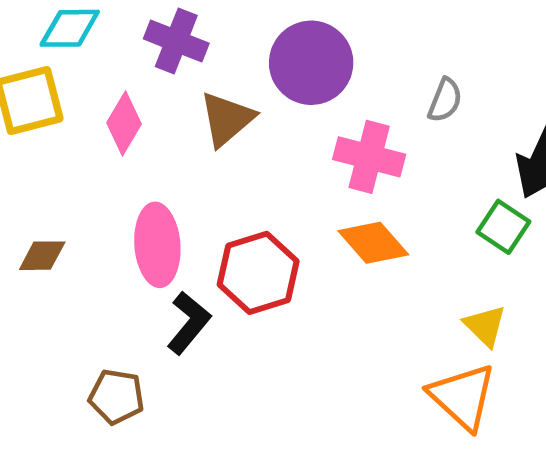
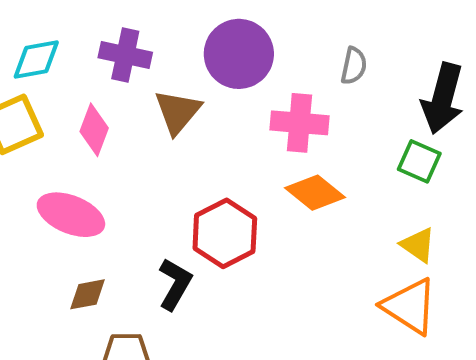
pink ellipse: (157, 245) -> (71, 215), moved, turned -54
brown diamond: (42, 256) -> (88, 294), moved

